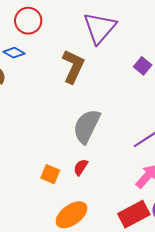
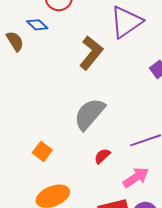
red semicircle: (81, 167) -> (102, 156), moved

